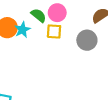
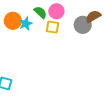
gray circle: (87, 40) -> (83, 25), moved

